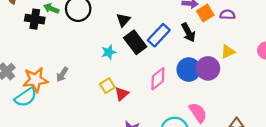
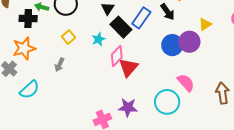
pink diamond: (158, 79) -> (117, 56), moved
orange star: (35, 80) -> (24, 48), moved
yellow square: (107, 86) -> (68, 37), moved
red triangle: (122, 94) -> (128, 67), moved, size x1.5

